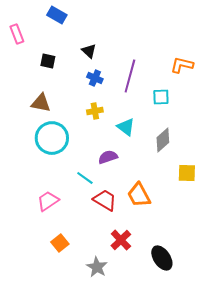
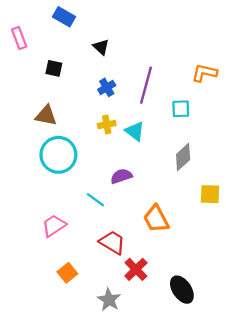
black triangle: (89, 51) -> (101, 47), moved
blue cross: (95, 78) -> (107, 87), turned 35
cyan triangle: (126, 127) -> (135, 131), moved
red trapezoid: (105, 200) -> (112, 242), moved

